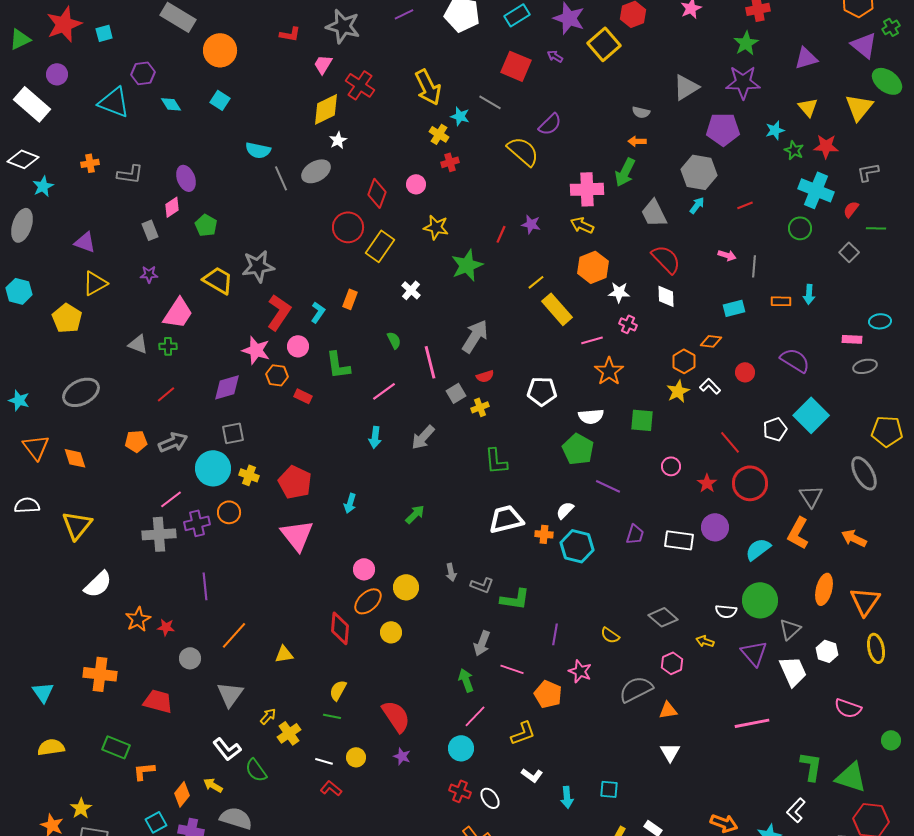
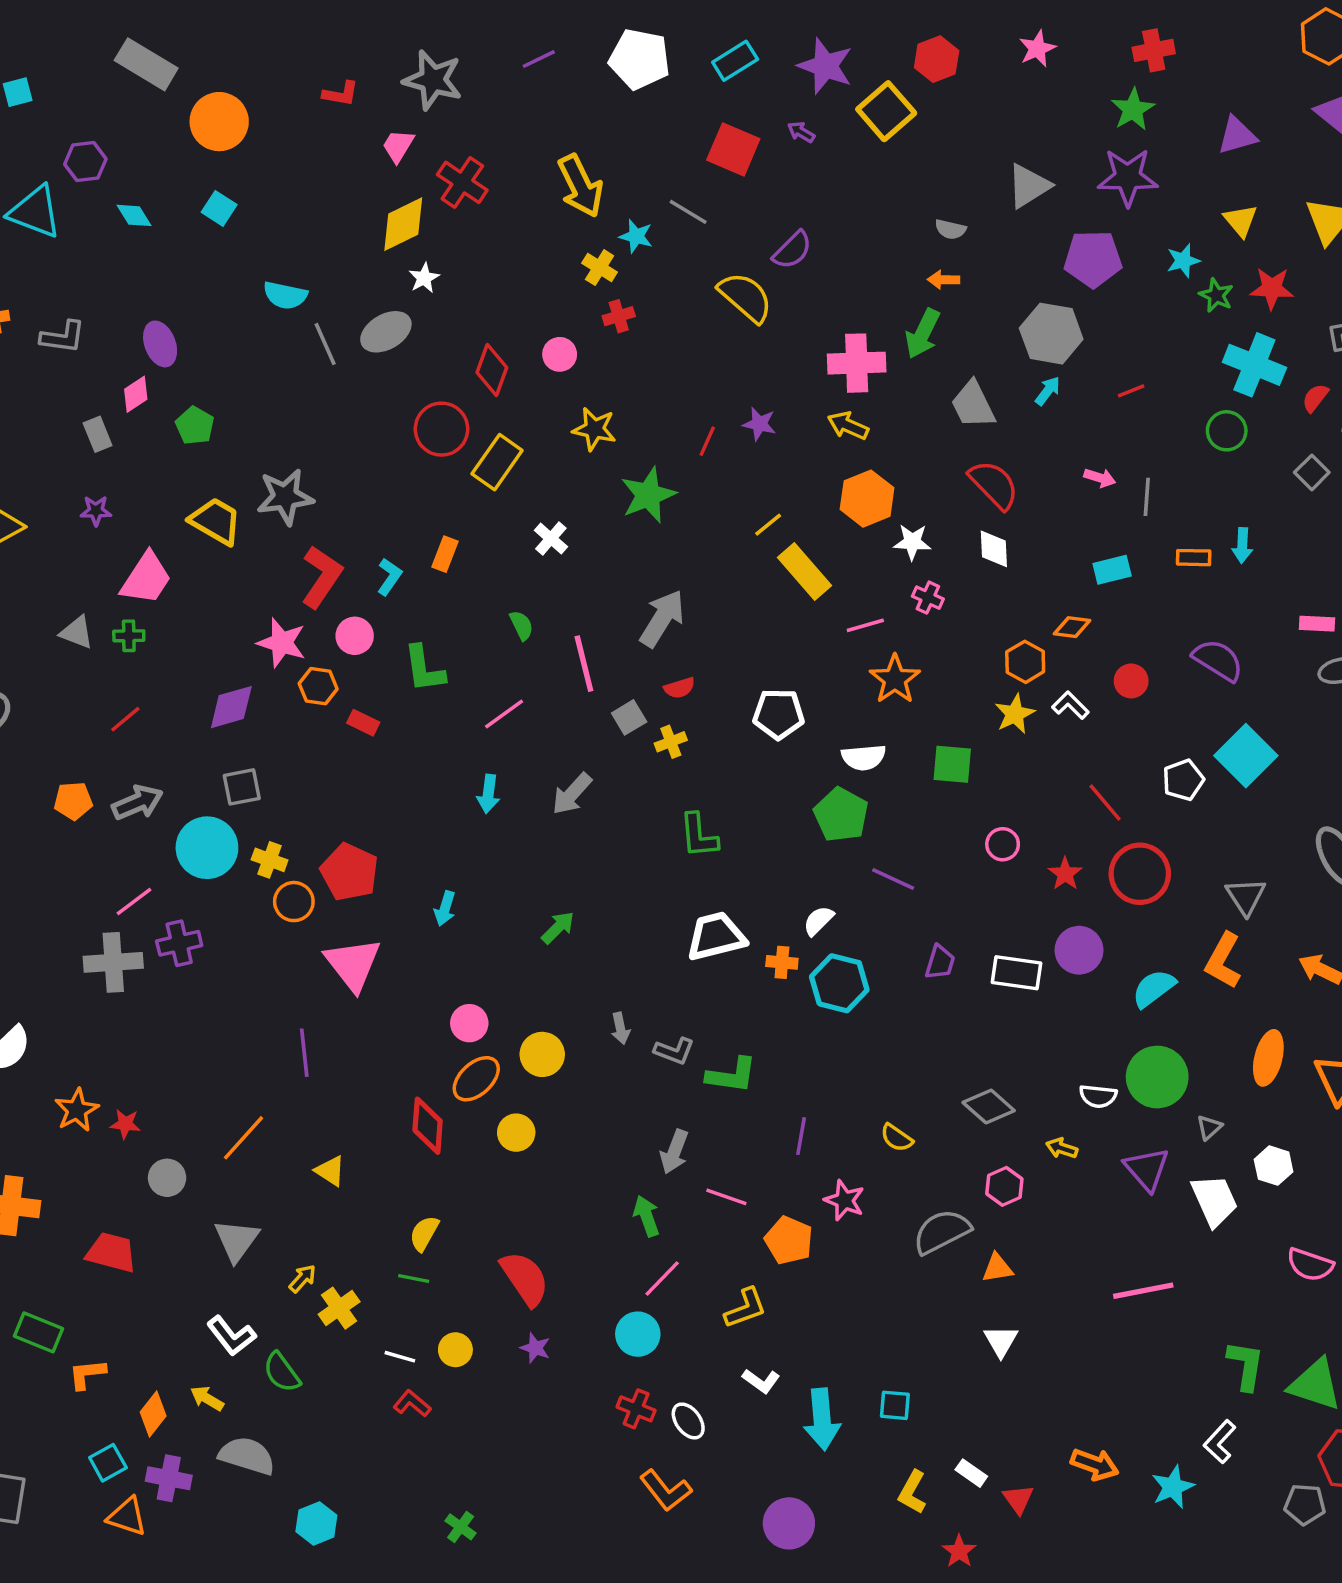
orange circle: (229, 512) -> (294, 902), moved
purple line: (205, 586) -> (304, 1053), moved
gray triangle: (790, 629) -> (1209, 1127), size x0.7
yellow triangle: (284, 654) -> (330, 1171), turned 42
cyan arrow: (567, 797) -> (822, 1419), size x1.6

